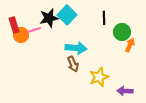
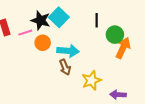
black star: (49, 18) -> (41, 20), turned 30
orange circle: (21, 35) -> (43, 43), moved
orange arrow: (130, 45) -> (123, 48), size x1.5

